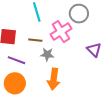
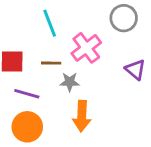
gray circle: (79, 14) -> (124, 18), moved

